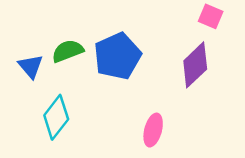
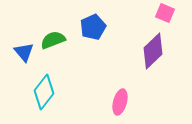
blue pentagon: (117, 56) -> (93, 27), moved, size x0.7

